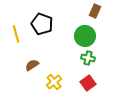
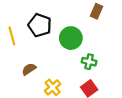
green circle: (85, 36) -> (71, 38), moved

